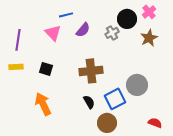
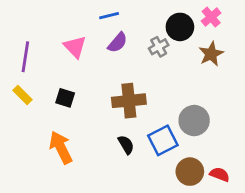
blue line: (66, 15) -> (109, 16), moved
yellow rectangle: (16, 67) -> (23, 95), turned 48
brown circle: (107, 123) -> (190, 172), moved

